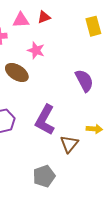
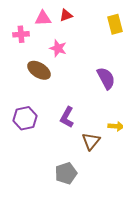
purple L-shape: (45, 120) -> (67, 117), size x0.7

